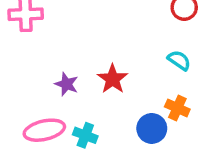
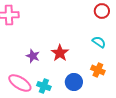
blue circle: (152, 128) -> (74, 82), moved
pink ellipse: (44, 130) -> (20, 83), turned 45

